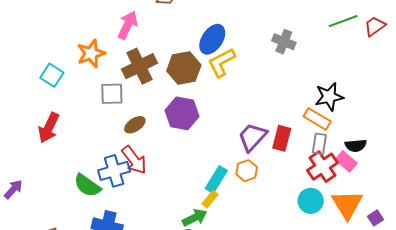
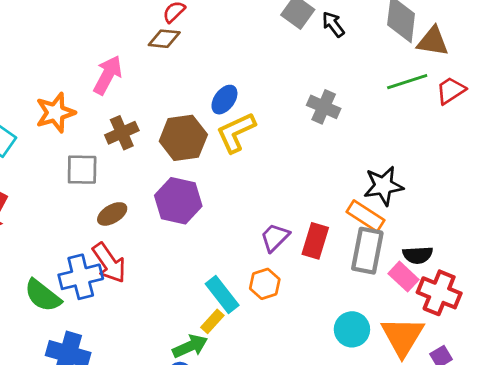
blue ellipse: (212, 39) -> (224, 100), size x0.7
brown cross: (139, 66) -> (122, 133), size x0.7
purple trapezoid: (252, 137) -> (275, 237), size x0.7
gray rectangle: (319, 144) -> (367, 251), size x1.5
red cross: (323, 167) -> (439, 293), moved, turned -36
cyan rectangle: (216, 179) -> (222, 294), turned -72

